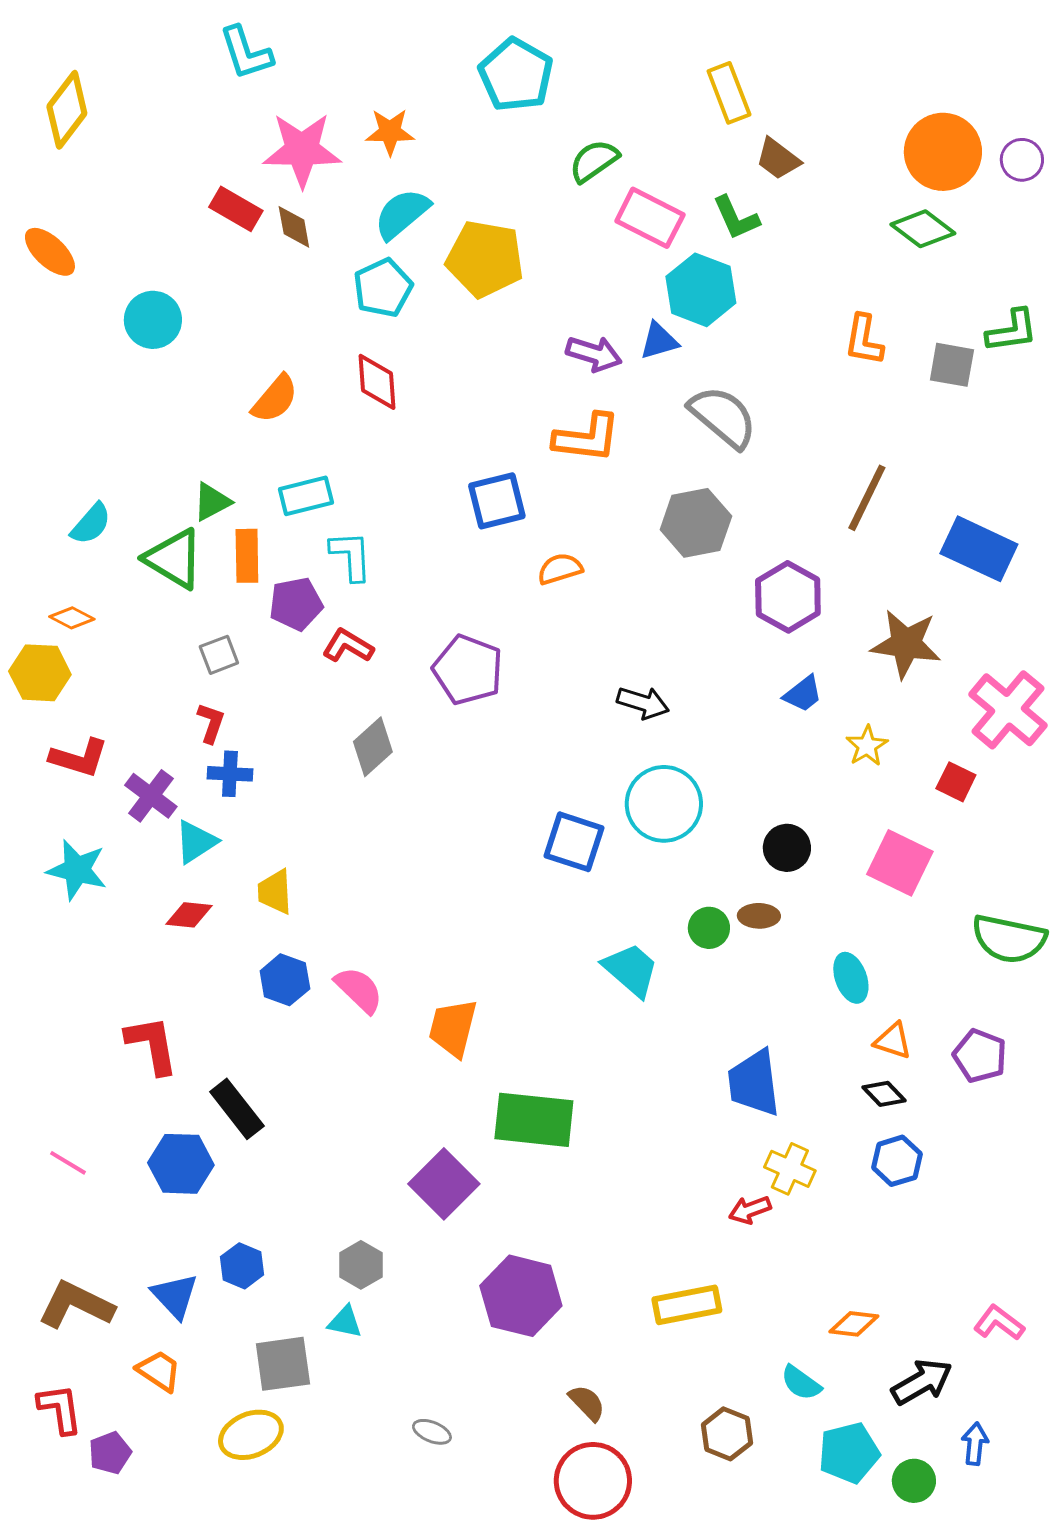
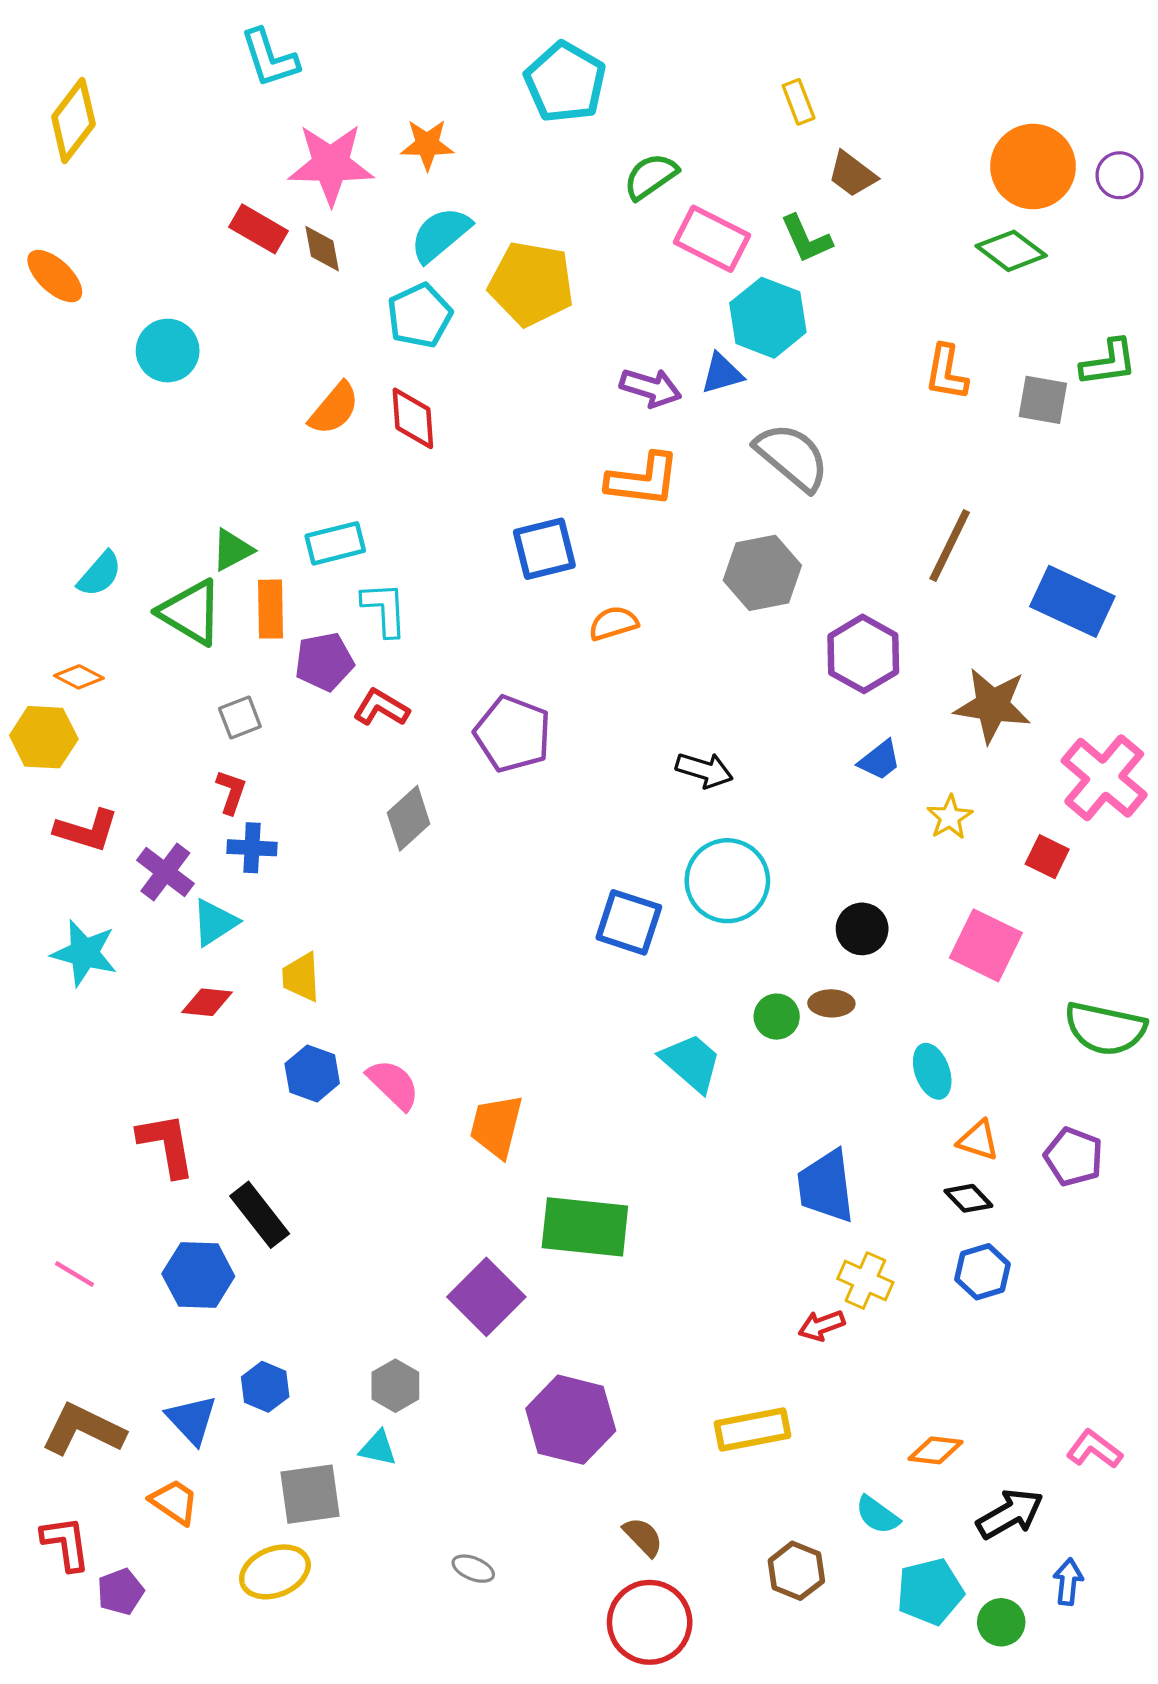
yellow rectangle: (729, 93) -> (799, 102), size x0.7
orange semicircle: (275, 399) -> (334, 409), moved

